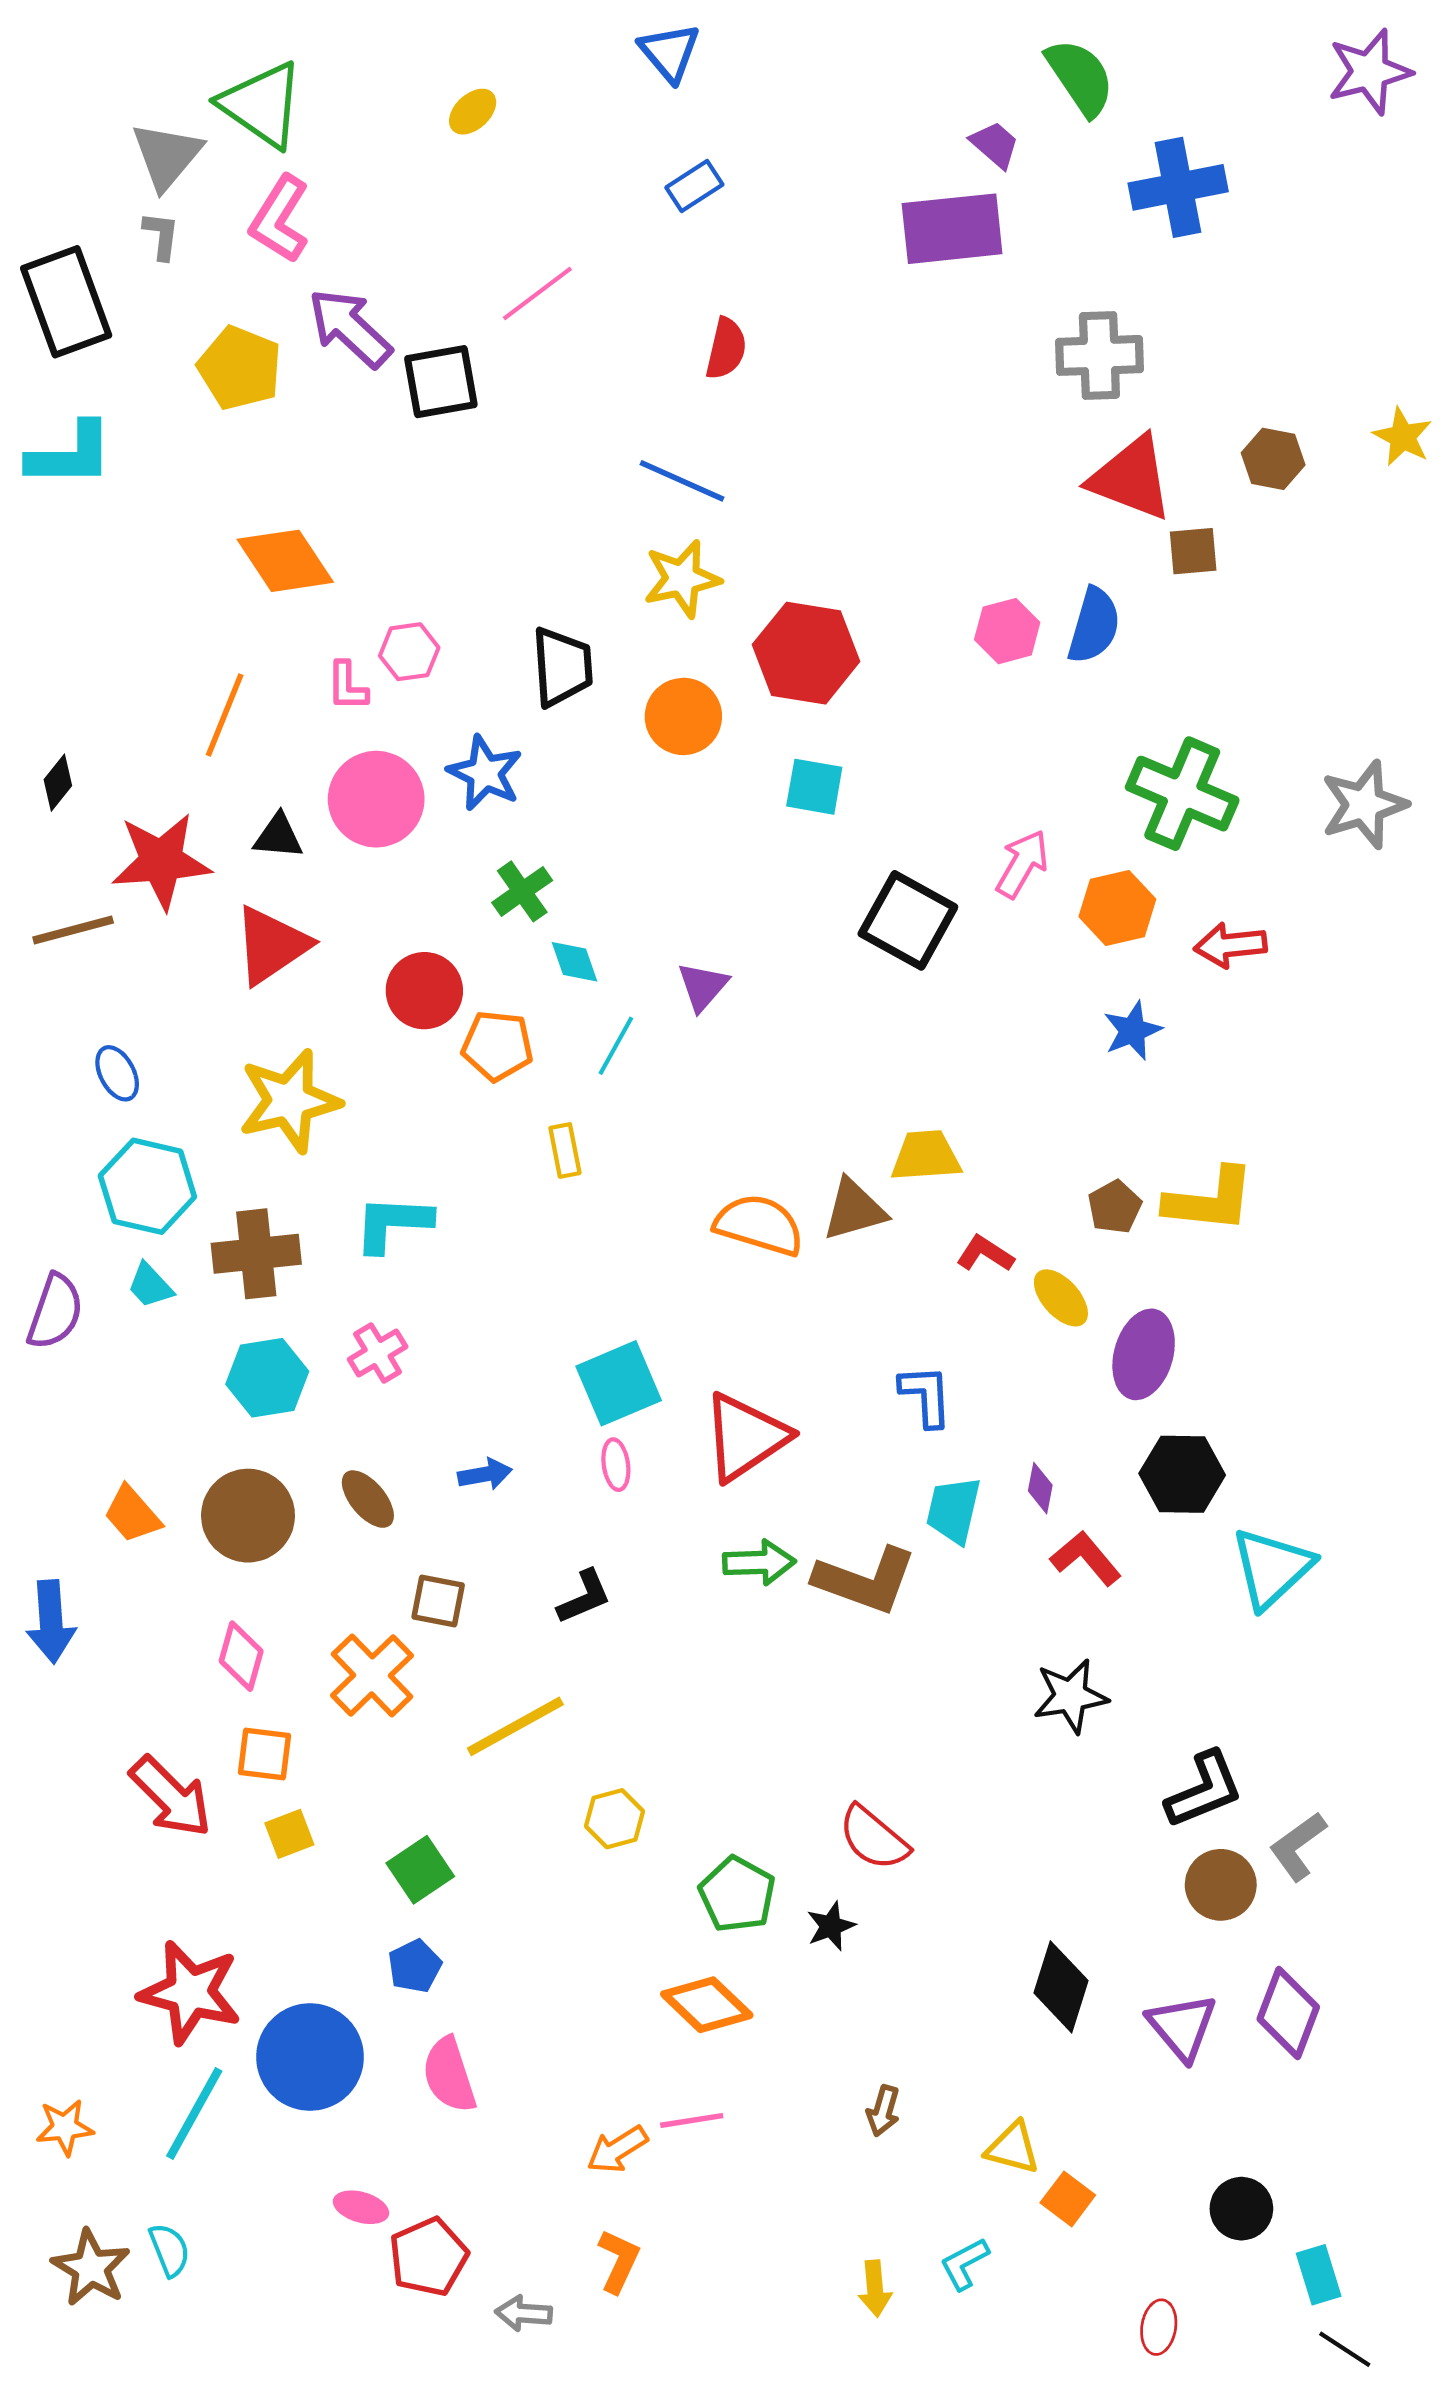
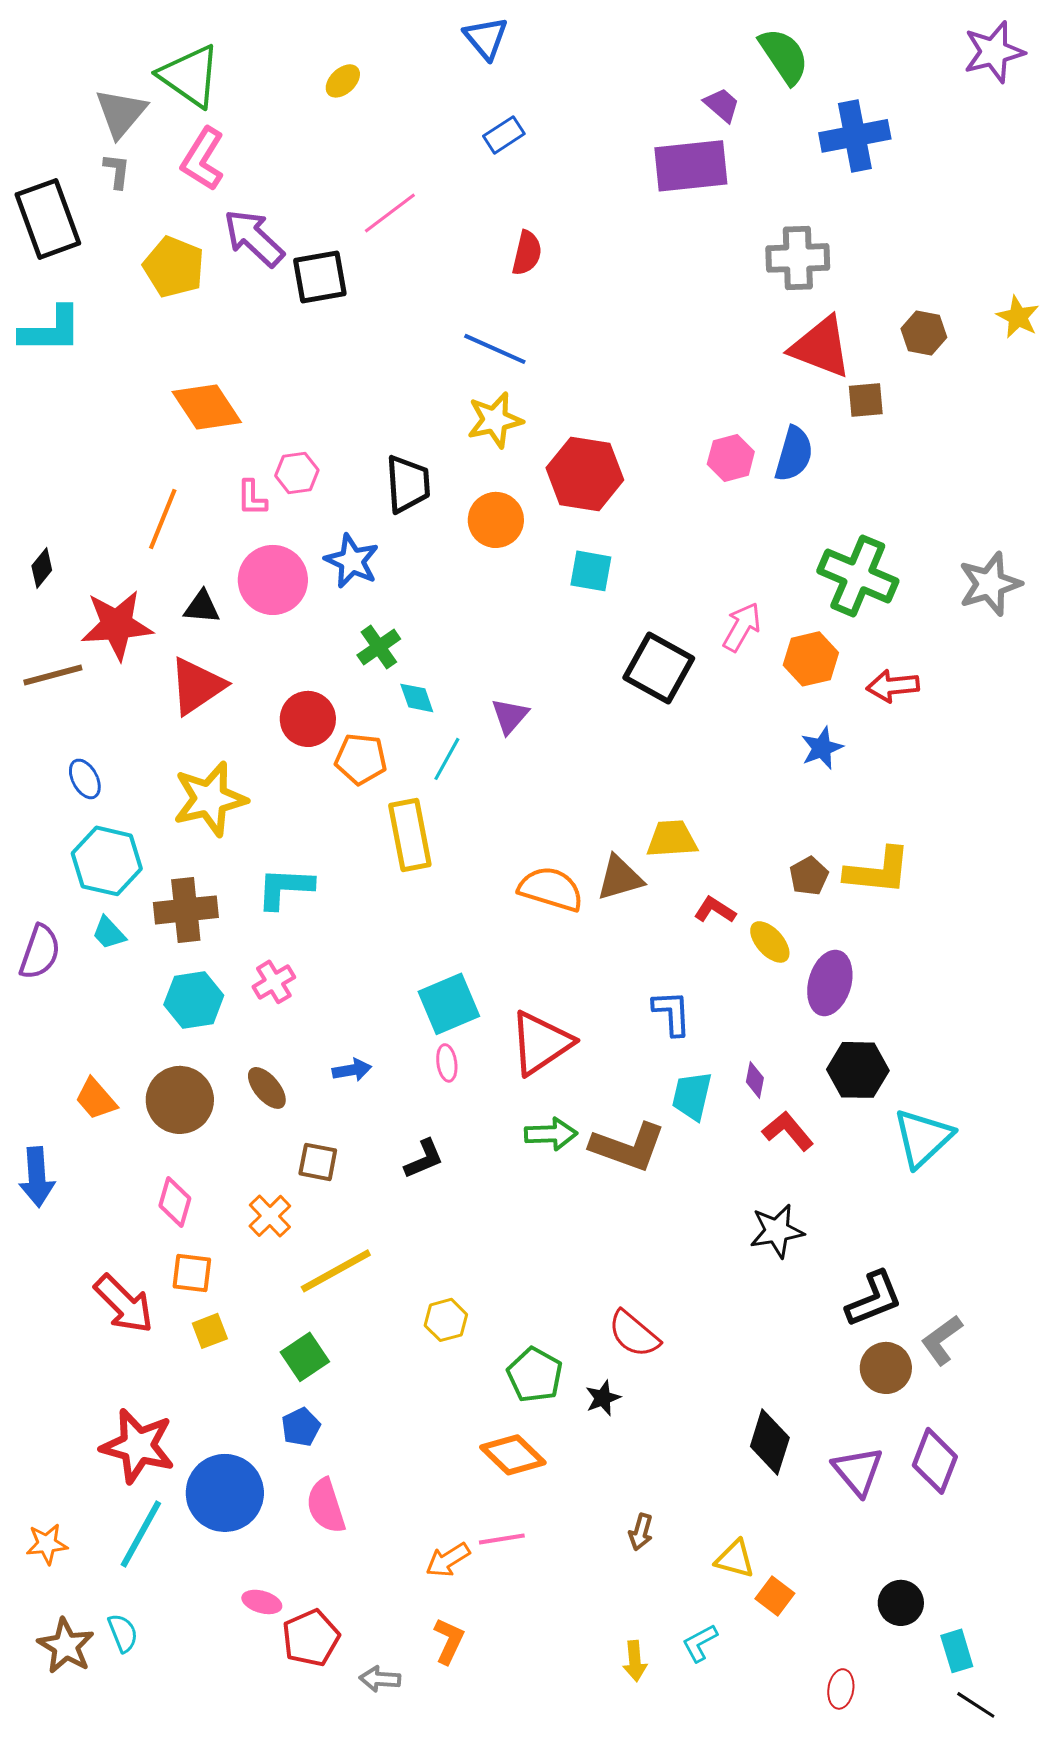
yellow rectangle: (565, 1150) -> (410, 835), size x1.8
orange cross: (372, 1675) -> (270, 1216), size x0.7
yellow line: (515, 1726) -> (336, 1271), moved

